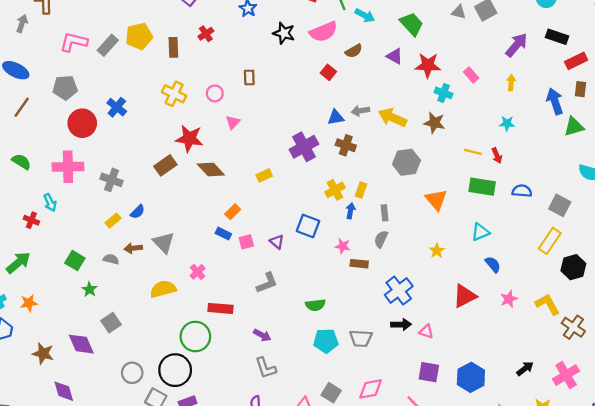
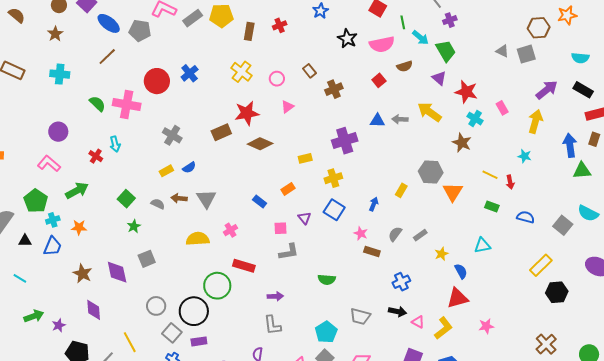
green trapezoid: (412, 24) -> (446, 51), moved
brown rectangle: (249, 77) -> (310, 71), turned -48
yellow arrow: (511, 83) -> (535, 121), size x1.6
gray pentagon: (65, 88) -> (140, 31), moved
yellow arrow: (392, 118) -> (429, 112), moved
red star: (189, 139) -> (247, 113), turned -30
brown cross: (346, 145) -> (334, 89), moved, turned 36
pink cross: (68, 167) -> (127, 104), moved
brown diamond: (211, 169) -> (260, 144), turned -35
green rectangle: (482, 187) -> (492, 206), size x0.6
yellow cross: (335, 190) -> (333, 178), moved
yellow rectangle: (361, 190) -> (401, 190), moved
orange triangle: (436, 200) -> (453, 192), moved
gray square: (560, 205) -> (563, 225), moved
orange rectangle: (233, 212) -> (288, 189), moved
gray rectangle: (385, 213) -> (420, 235), moved, turned 48
pink square: (246, 242) -> (280, 228), moved
blue semicircle: (493, 264) -> (461, 271), moved
blue cross: (399, 291) -> (401, 282), size x0.7
pink star: (509, 299) -> (486, 326), moved
yellow L-shape: (548, 304) -> (443, 328), moved, turned 70
purple arrow: (262, 335) -> (275, 296), turned -42
cyan pentagon: (326, 341) -> (326, 332), moved, turned 30

